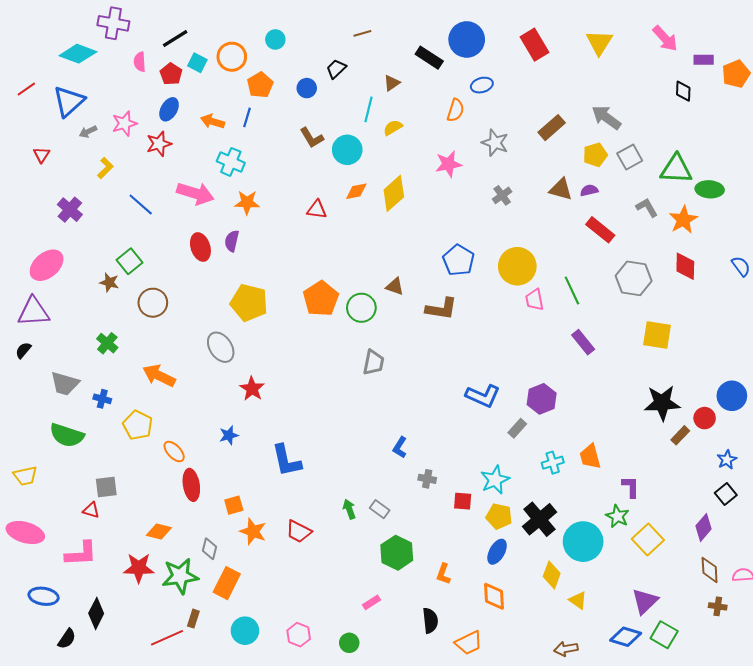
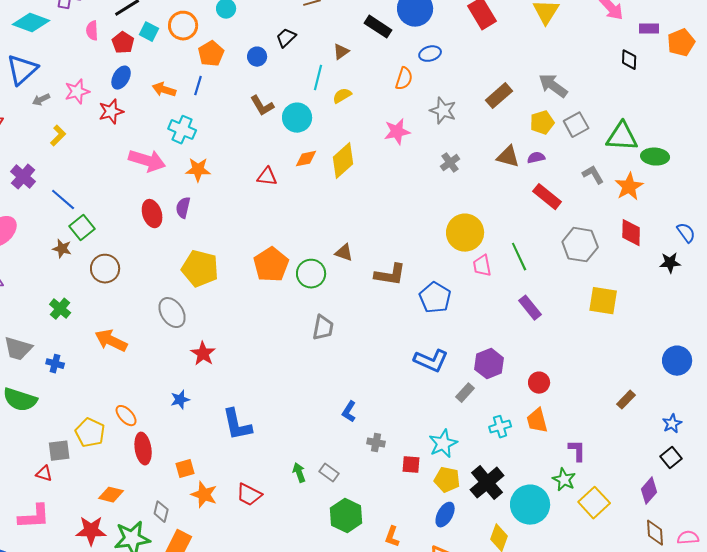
blue line: (141, 204) -> (63, 200), moved
blue pentagon: (459, 260) -> (435, 298), moved
black star: (662, 403) -> (670, 263), moved, size x0.6
red circle: (705, 418) -> (539, 383), moved
yellow pentagon: (138, 425) -> (90, 433), moved

